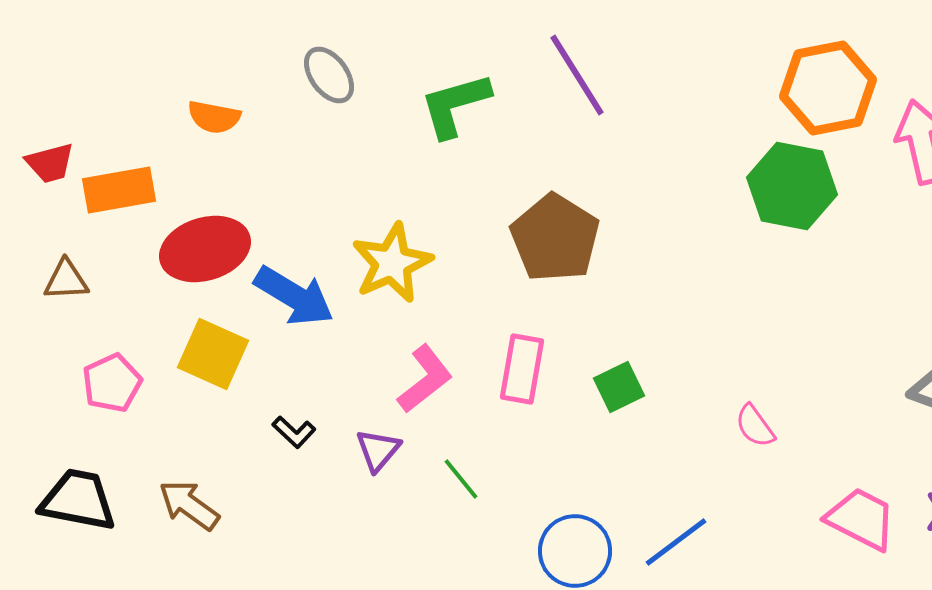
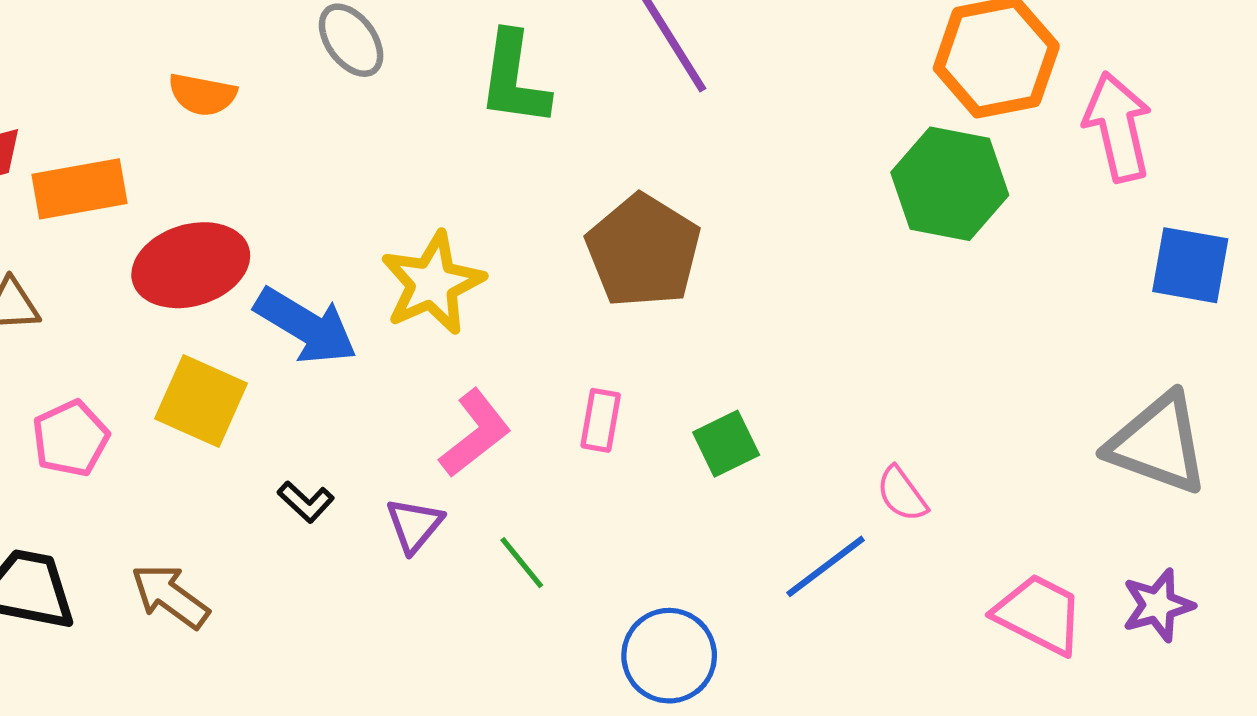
green L-shape: (455, 105) -> (514, 79), turned -66
pink rectangle: (522, 369) -> (601, 420), size x0.7
blue line: (676, 542) -> (826, 566), moved

